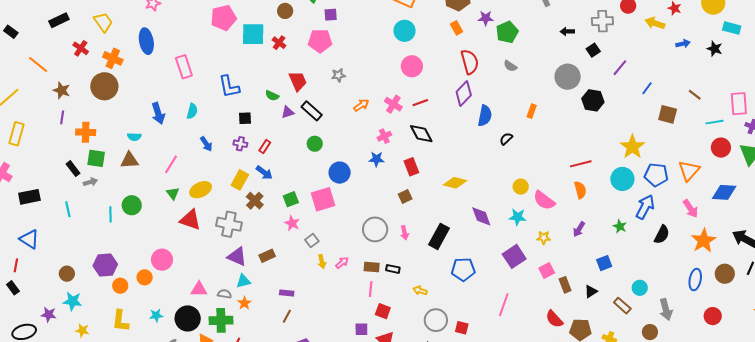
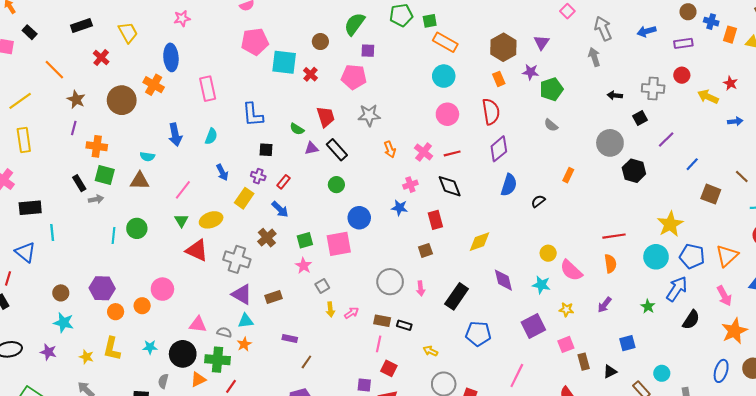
orange cross: (113, 58) -> (154, 85), moved
red semicircle: (470, 62) -> (491, 112), moved
gray star: (338, 75) -> (369, 115), size x1.5
orange arrow: (361, 105) -> (390, 149), turned 98
blue semicircle: (485, 116) -> (509, 185), moved
yellow rectangle: (16, 134) -> (24, 140), turned -30
yellow rectangle: (240, 180) -> (244, 198), moved
yellow diamond: (455, 183) -> (480, 242), turned -40
cyan line: (68, 209) -> (52, 232), moved
purple star: (49, 315) -> (48, 352), moved
brown line: (287, 316) -> (306, 362), moved
yellow star: (82, 330) -> (86, 357), moved

